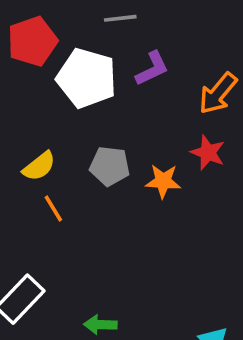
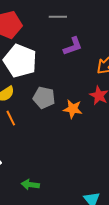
white pentagon: (87, 78) -> (20, 61), moved

